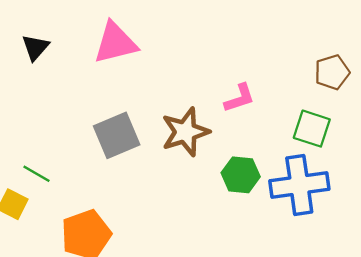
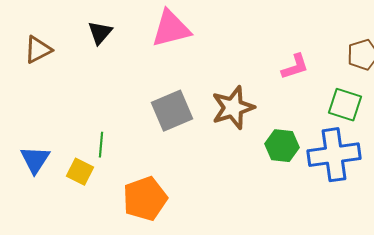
pink L-shape: (240, 98) -> (295, 67), moved
green line: (37, 174) -> (101, 145), turned 65

